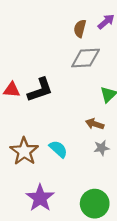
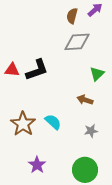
gray star: (102, 148) -> (91, 131), moved
purple star: (40, 198) -> (37, 165), size x0.7

